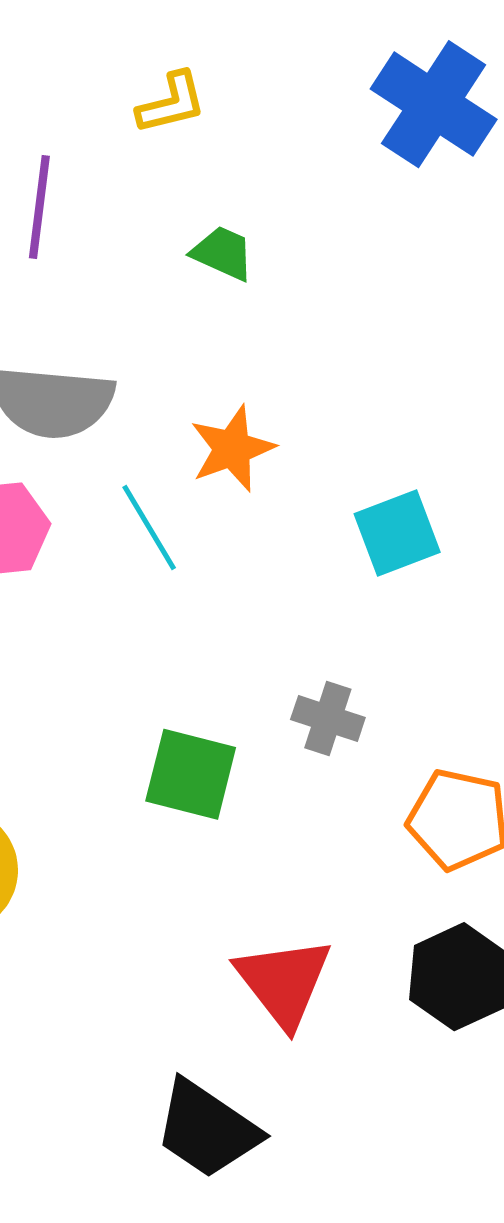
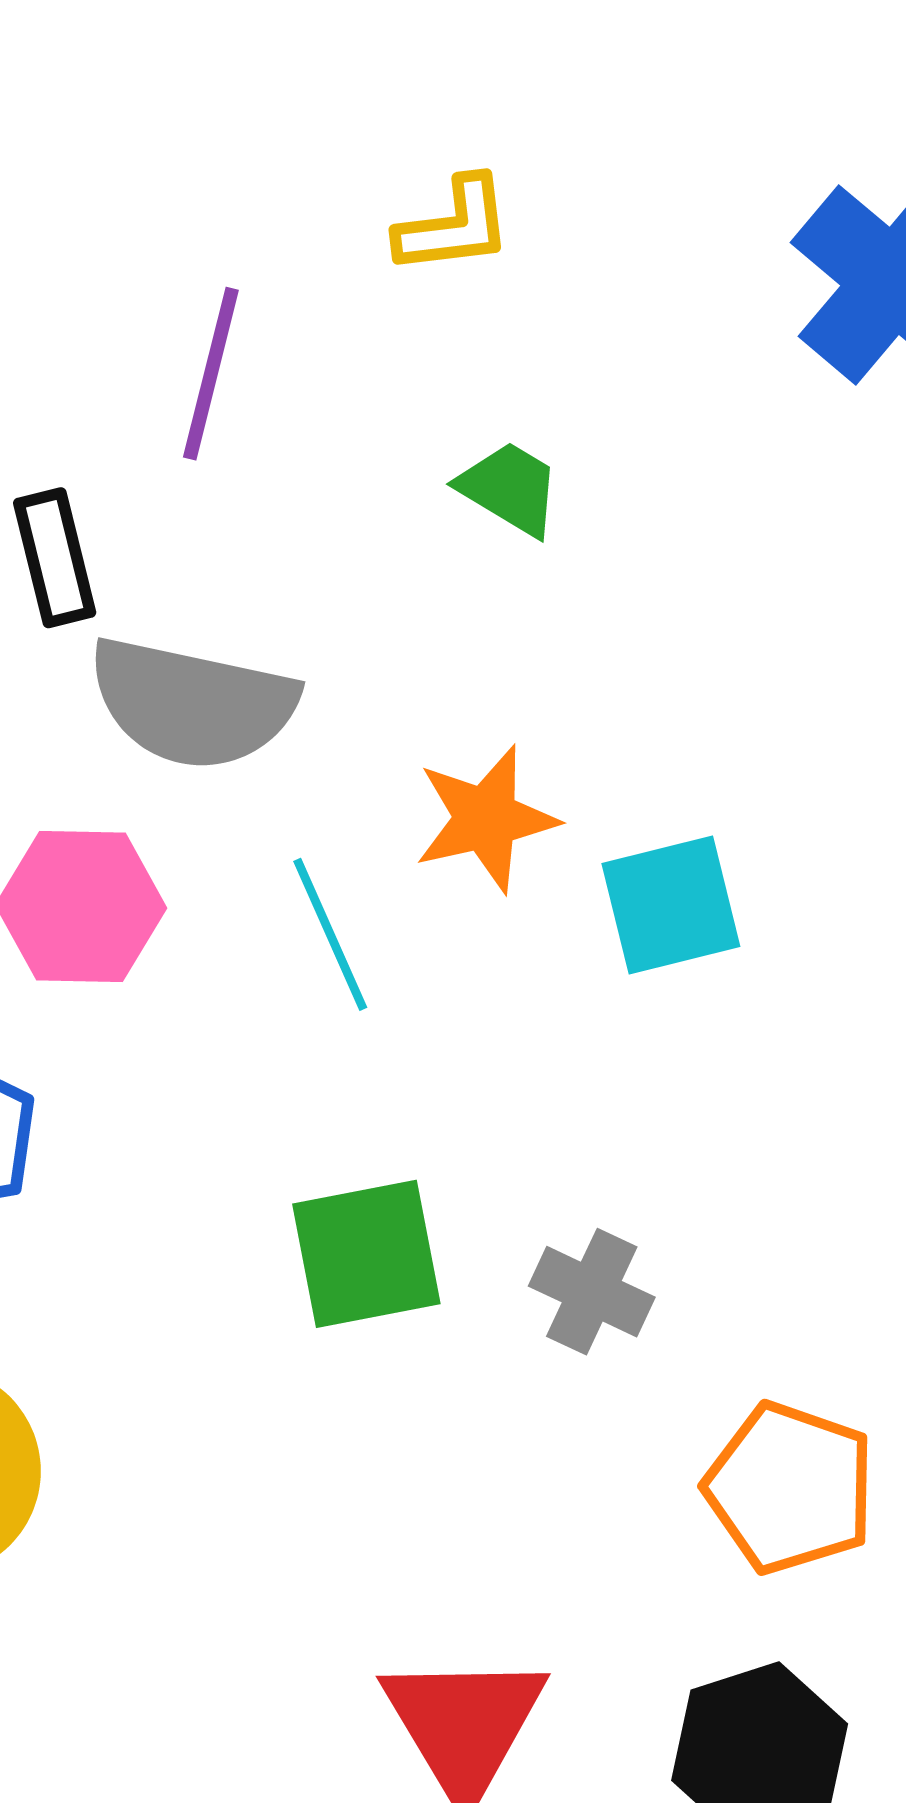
cyan square: (397, 533) -> (671, 905), moved
green square: (191, 774) -> (366, 1254), moved, turned -32

